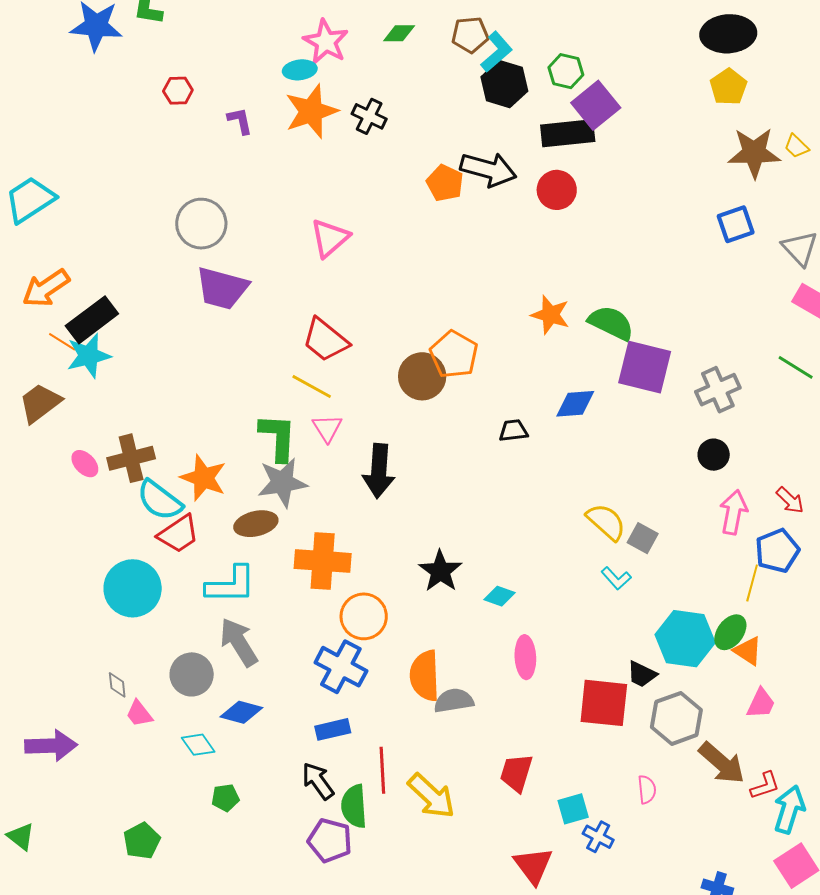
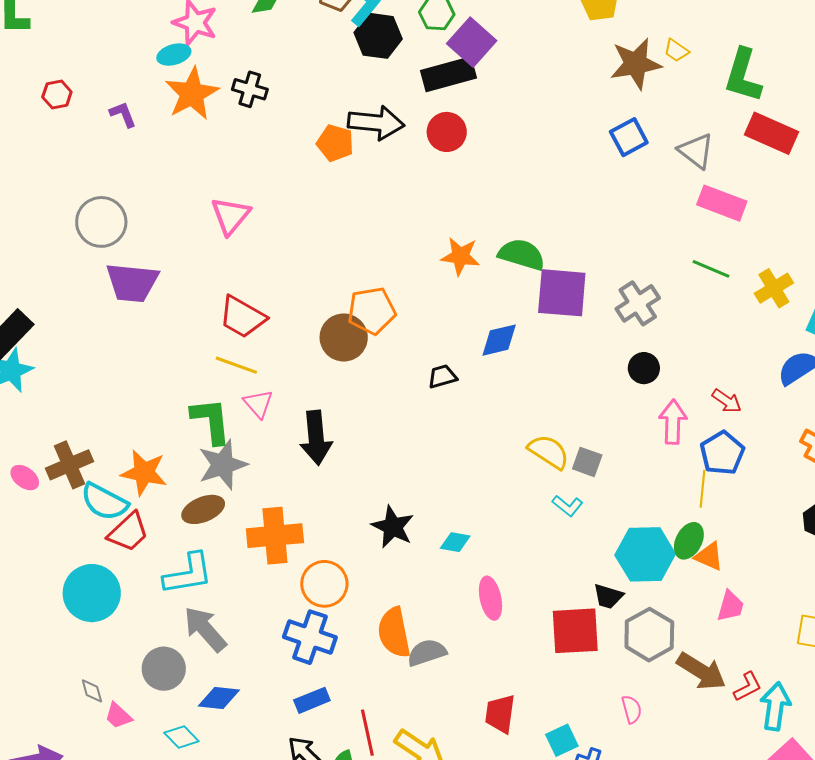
orange pentagon: (454, 354) -> (372, 311), turned -30

